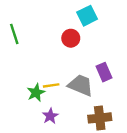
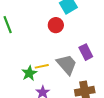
gray trapezoid: (81, 85) -> (67, 64), turned 30

